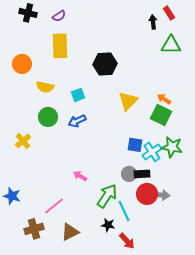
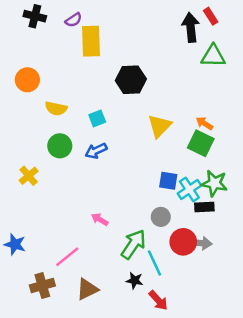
black arrow: (153, 22) -> (191, 27), size x1.6
yellow rectangle: (60, 46) -> (91, 41), moved
black rectangle: (142, 174) -> (204, 207), moved

